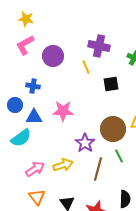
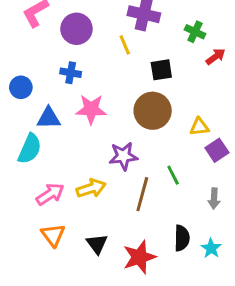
blue cross: (33, 86) -> (71, 73), moved
blue circle: (15, 105) -> (21, 87), moved
brown circle: (113, 129) -> (153, 111), moved
cyan semicircle: (21, 138) -> (30, 149), turned -30
purple star: (85, 143) -> (123, 156), turned 30

